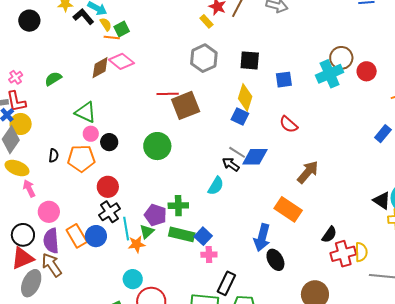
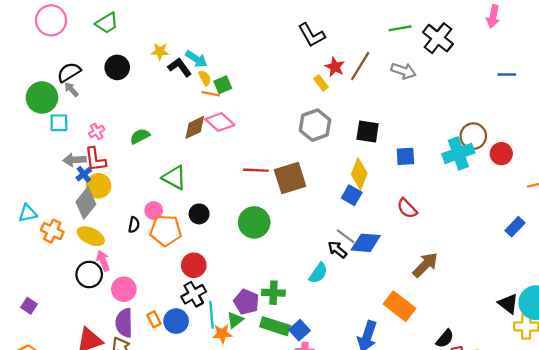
red line: (168, 94) -> (256, 170), moved
pink circle: (91, 134) -> (154, 210), moved
black circle: (23, 235) -> (89, 274), moved
orange rectangle: (77, 236) -> (154, 319), size x0.6

